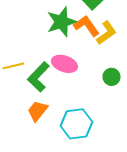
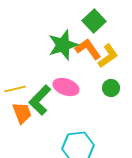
green circle: (111, 77) -> (111, 88), moved
orange trapezoid: (37, 111) -> (22, 113), moved, turned 120

